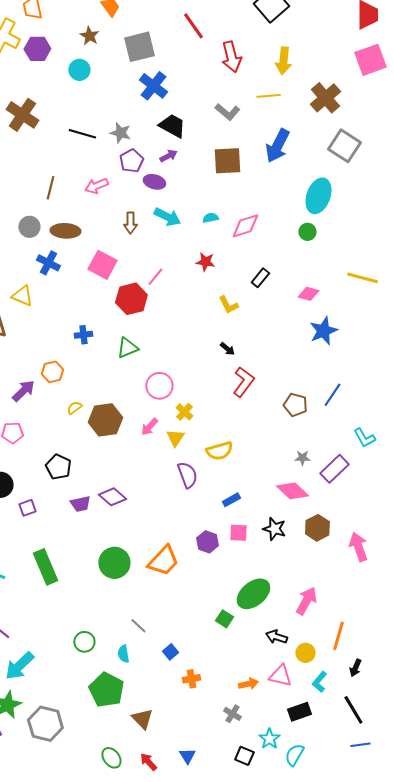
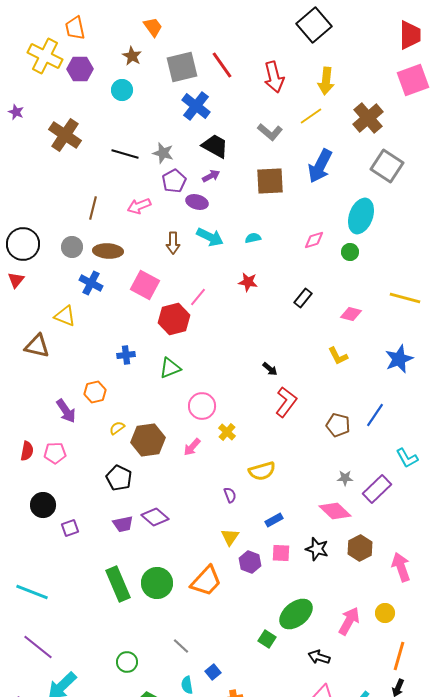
red line: (193, 26) -> (222, 65), moved
yellow line: (268, 96) -> (311, 116), turned -30
pink diamond: (245, 226) -> (314, 240), moved, size x0.7
yellow L-shape: (228, 305) -> (338, 356), moved
blue star: (323, 331) -> (399, 359), moved
purple arrow: (23, 391) -> (66, 411), turned 100
yellow triangle: (175, 438) -> (230, 537), moved
black pentagon: (58, 467) -> (119, 478), moved
purple semicircle: (187, 475) -> (230, 495), size x0.6
green rectangle: (45, 567) -> (118, 584), moved
orange line: (338, 636) -> (399, 656), moved
yellow circle: (305, 653) -> (385, 613), moved
cyan semicircle: (123, 654) -> (187, 685), moved

